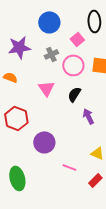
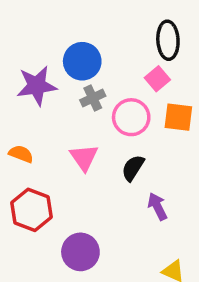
blue circle: (49, 22) -> (82, 61), moved
pink square: (77, 39) -> (157, 79), moved
orange semicircle: (10, 77) -> (21, 154), moved

